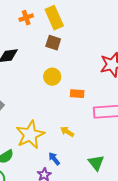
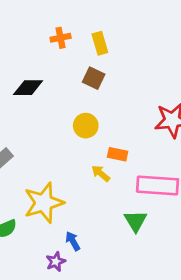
yellow rectangle: (54, 18) -> (100, 43), size x0.7
yellow arrow: (67, 132) -> (101, 173), moved
green triangle: (96, 163) -> (136, 221), moved

